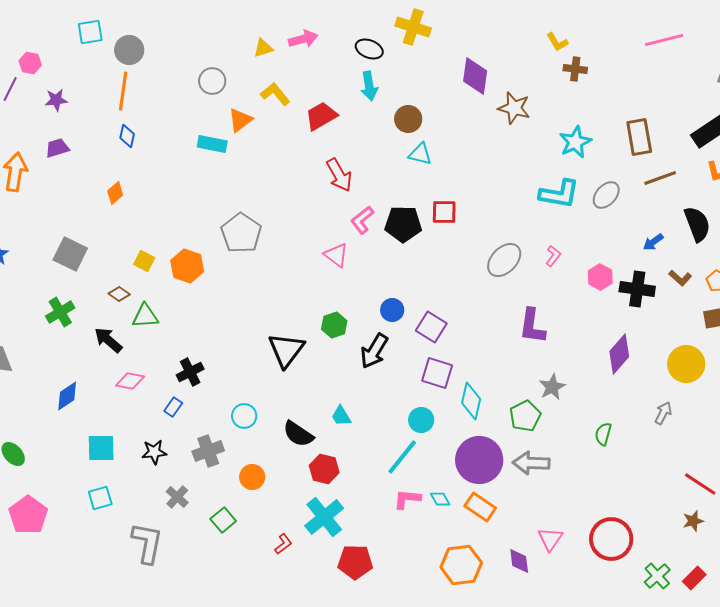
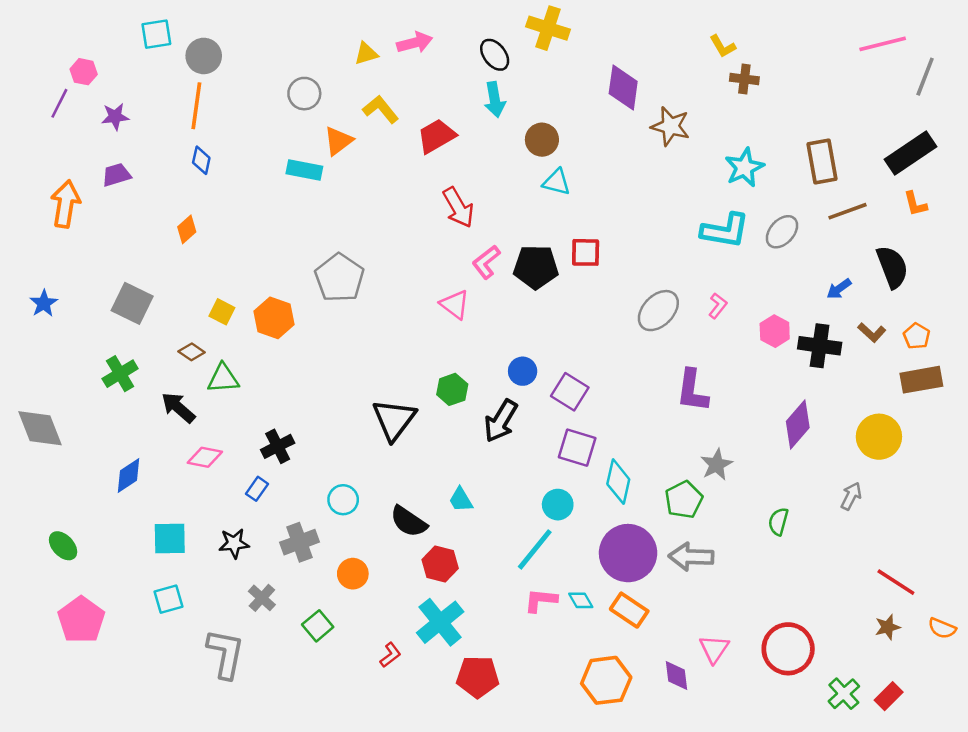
pink line: (664, 40) -> (883, 44), moved
black ellipse: (369, 49) -> (495, 55), turned 32

